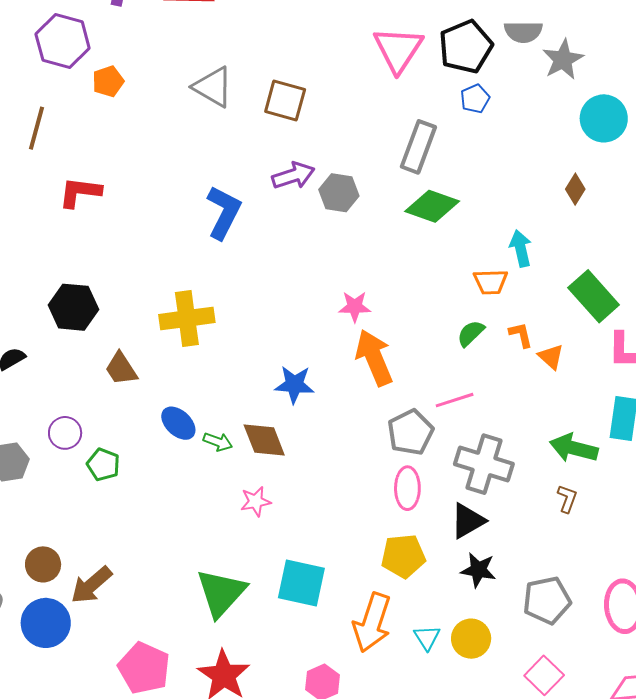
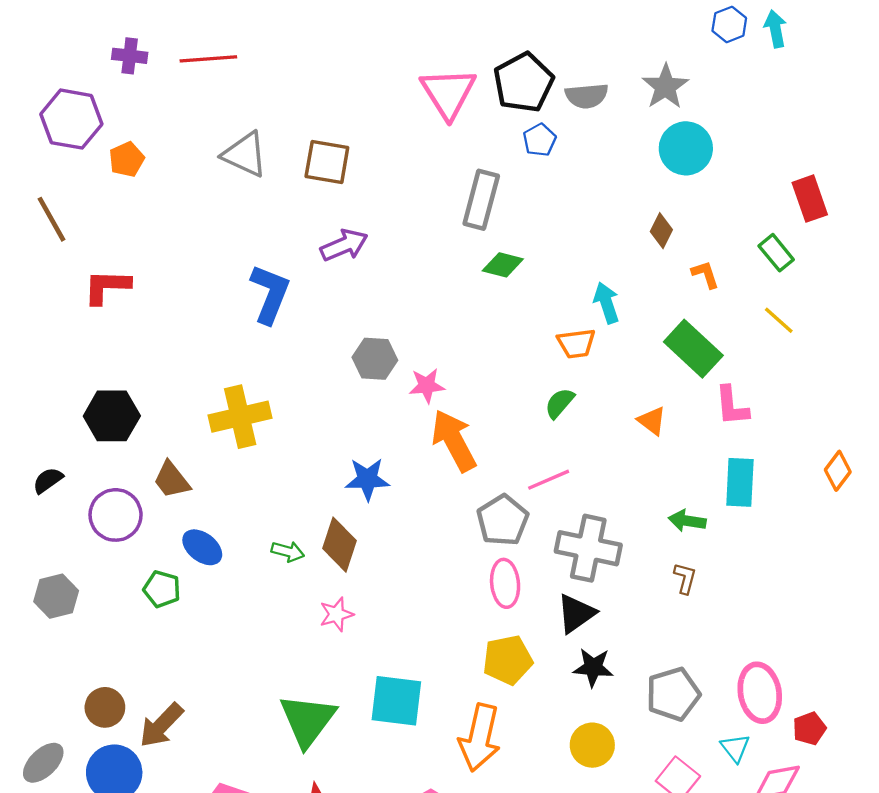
gray semicircle: (523, 32) -> (587, 96), moved
gray star: (563, 60) -> (665, 87), moved
brown line: (37, 128) -> (51, 219), turned -39
gray hexagon: (339, 193) -> (375, 359), moved
green diamond: (432, 206) -> (503, 265), size x0.7
orange L-shape: (521, 335) -> (705, 274), moved
blue ellipse: (178, 423) -> (202, 547), moved
purple circle: (65, 433) -> (116, 515), moved, size x1.4
brown diamond: (264, 440) -> (340, 545), turned 45
green arrow: (574, 448) -> (687, 521), size x0.7
cyan triangle: (427, 638) -> (735, 748), moved

